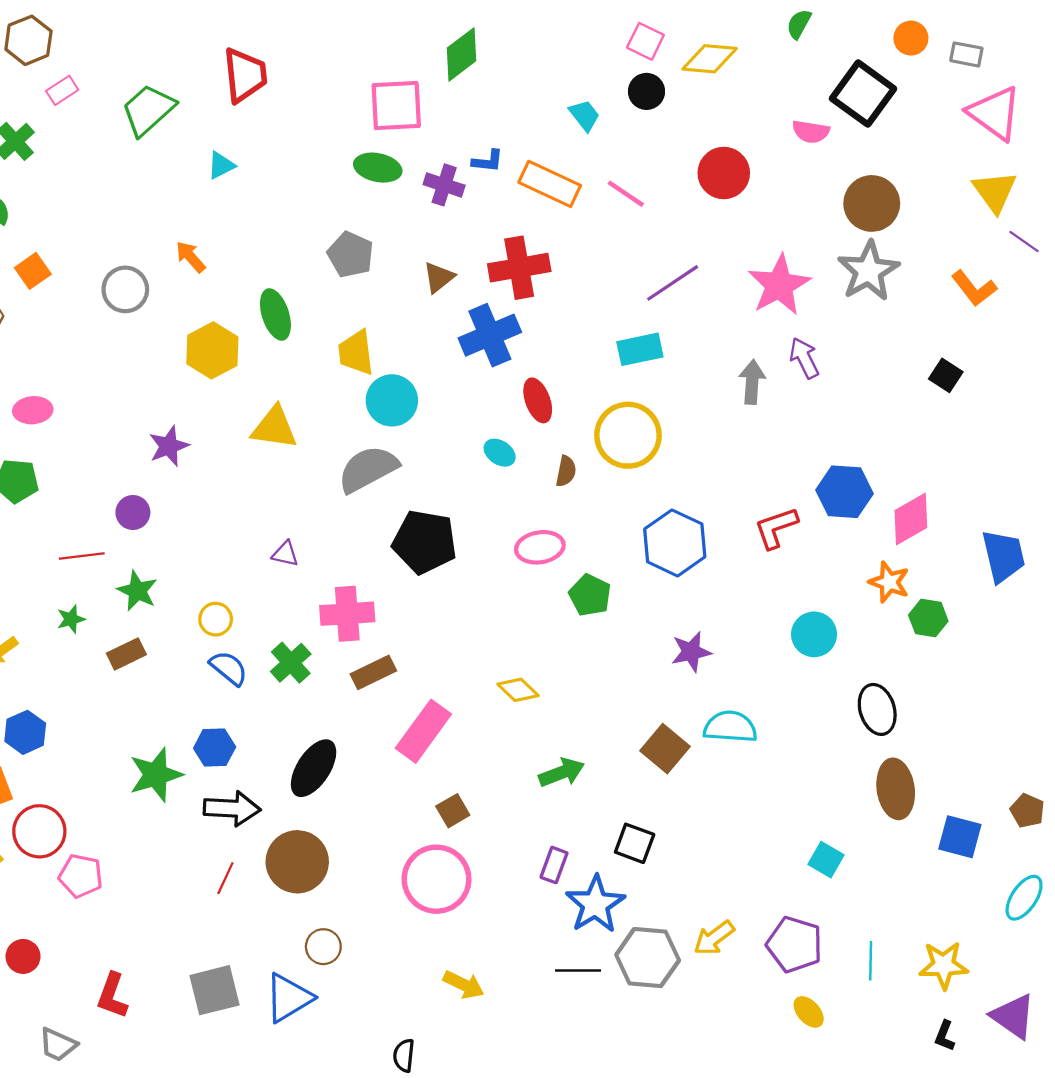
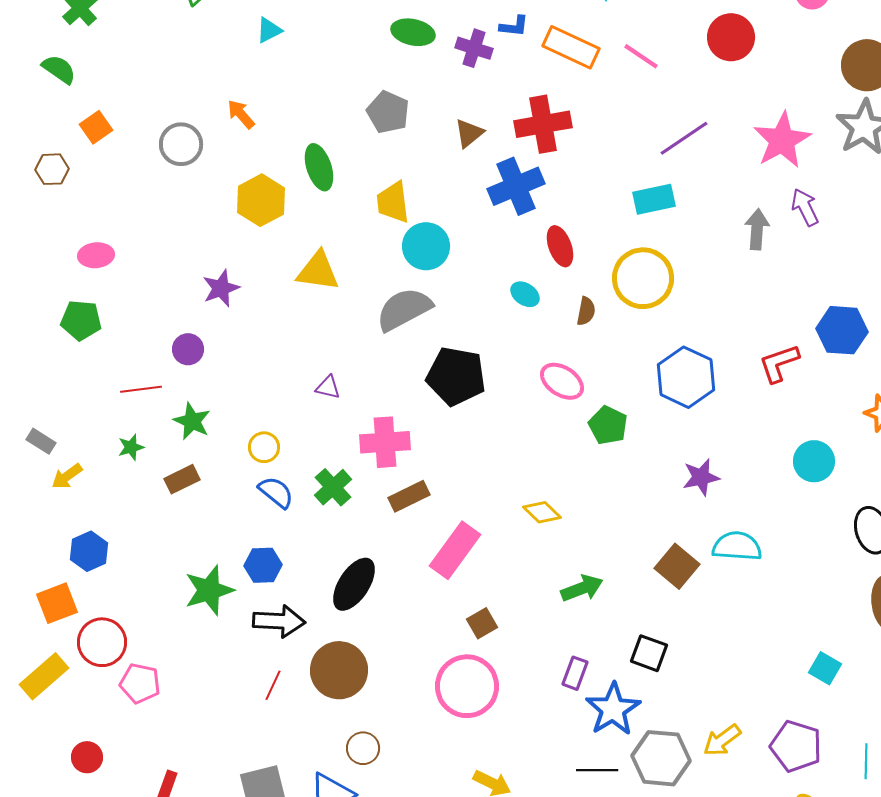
pink ellipse: (540, 547) -> (562, 381), turned 42

